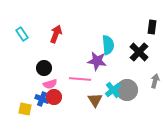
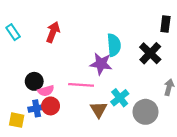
black circle: (44, 68) -> (34, 81), moved
gray circle: (127, 90) -> (146, 112), moved
blue cross: (42, 99) -> (37, 108), turned -32

